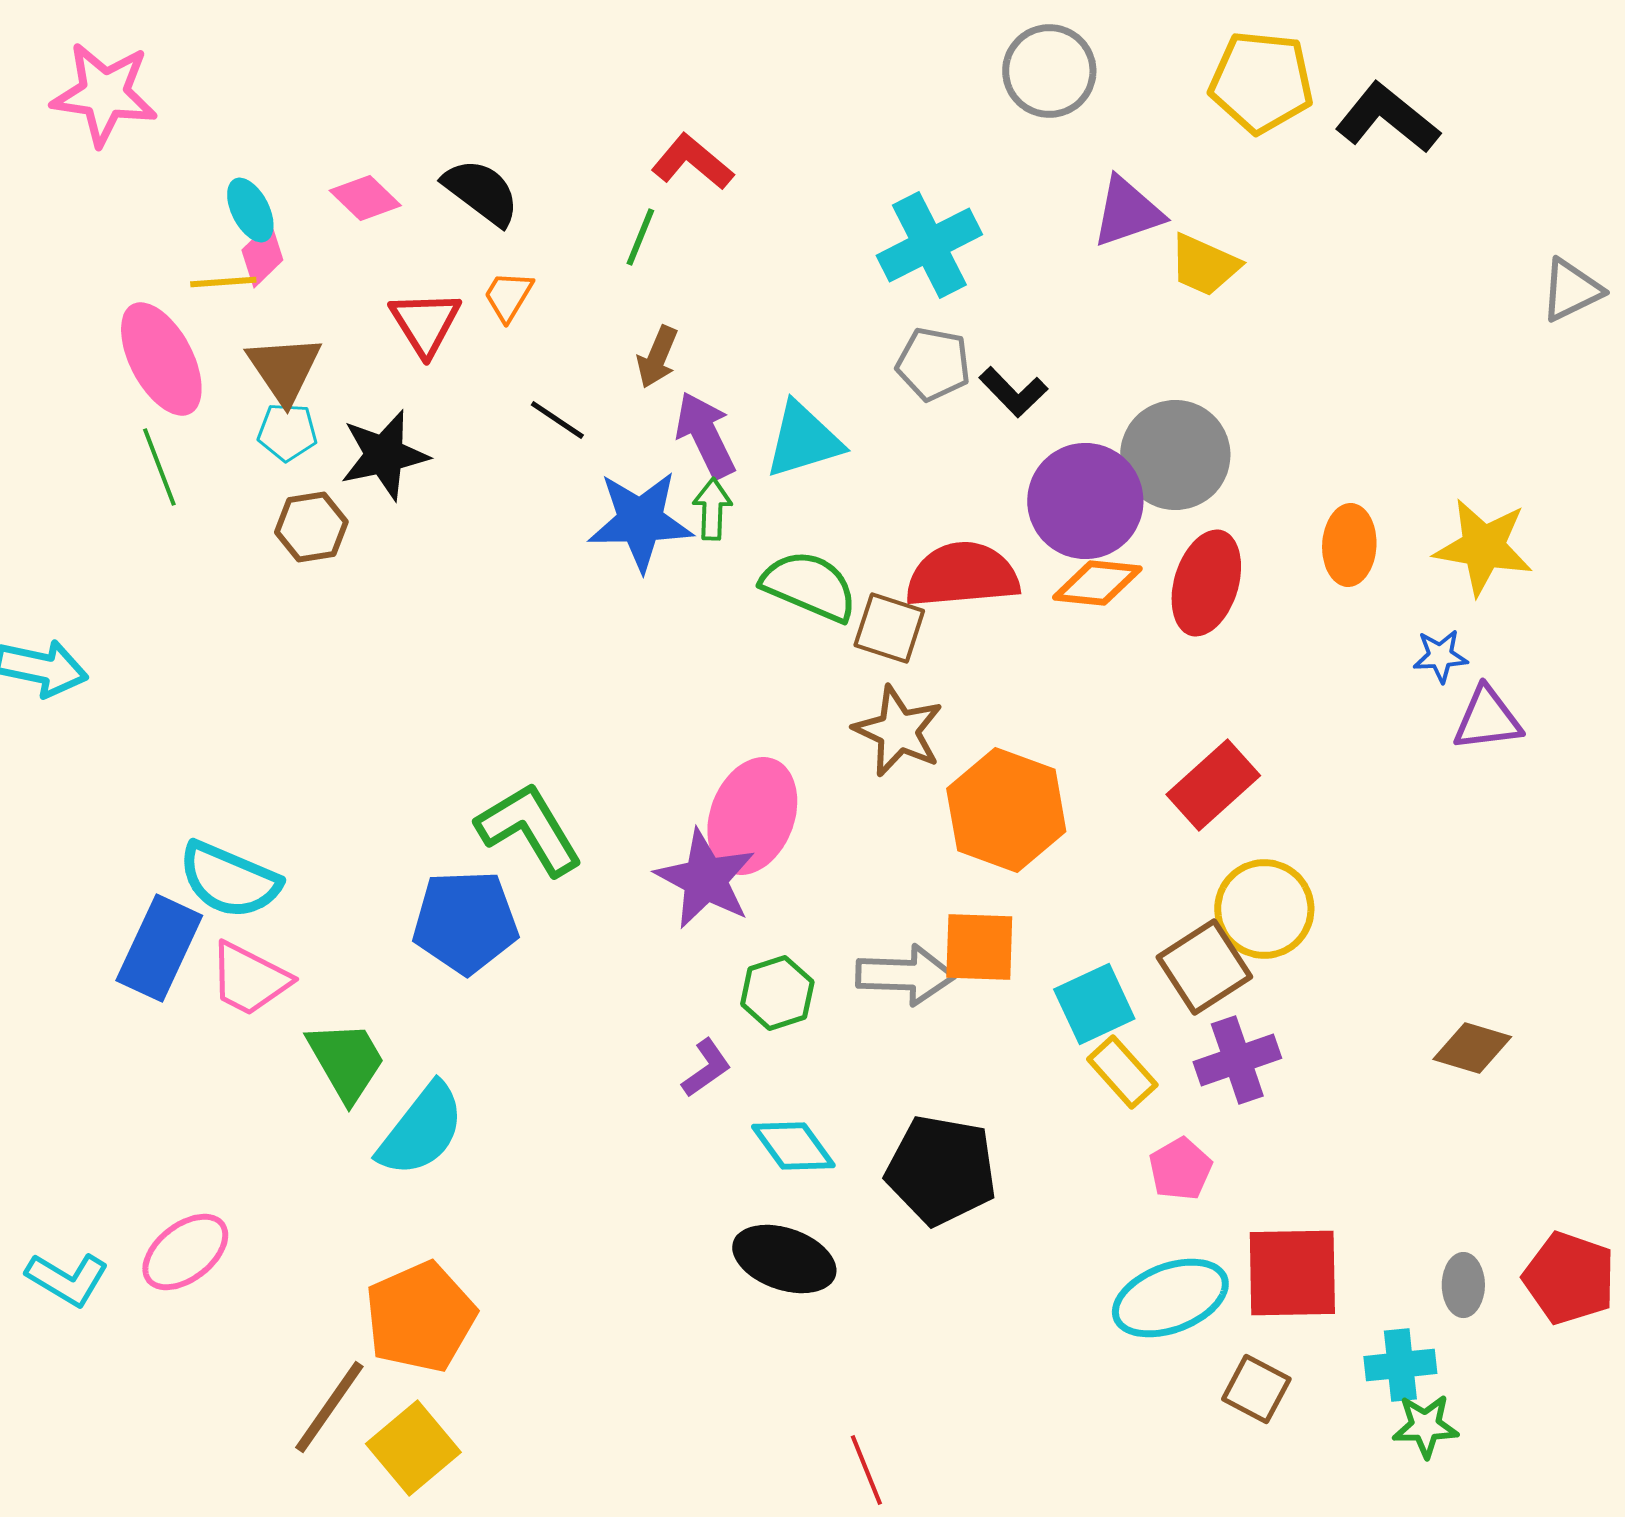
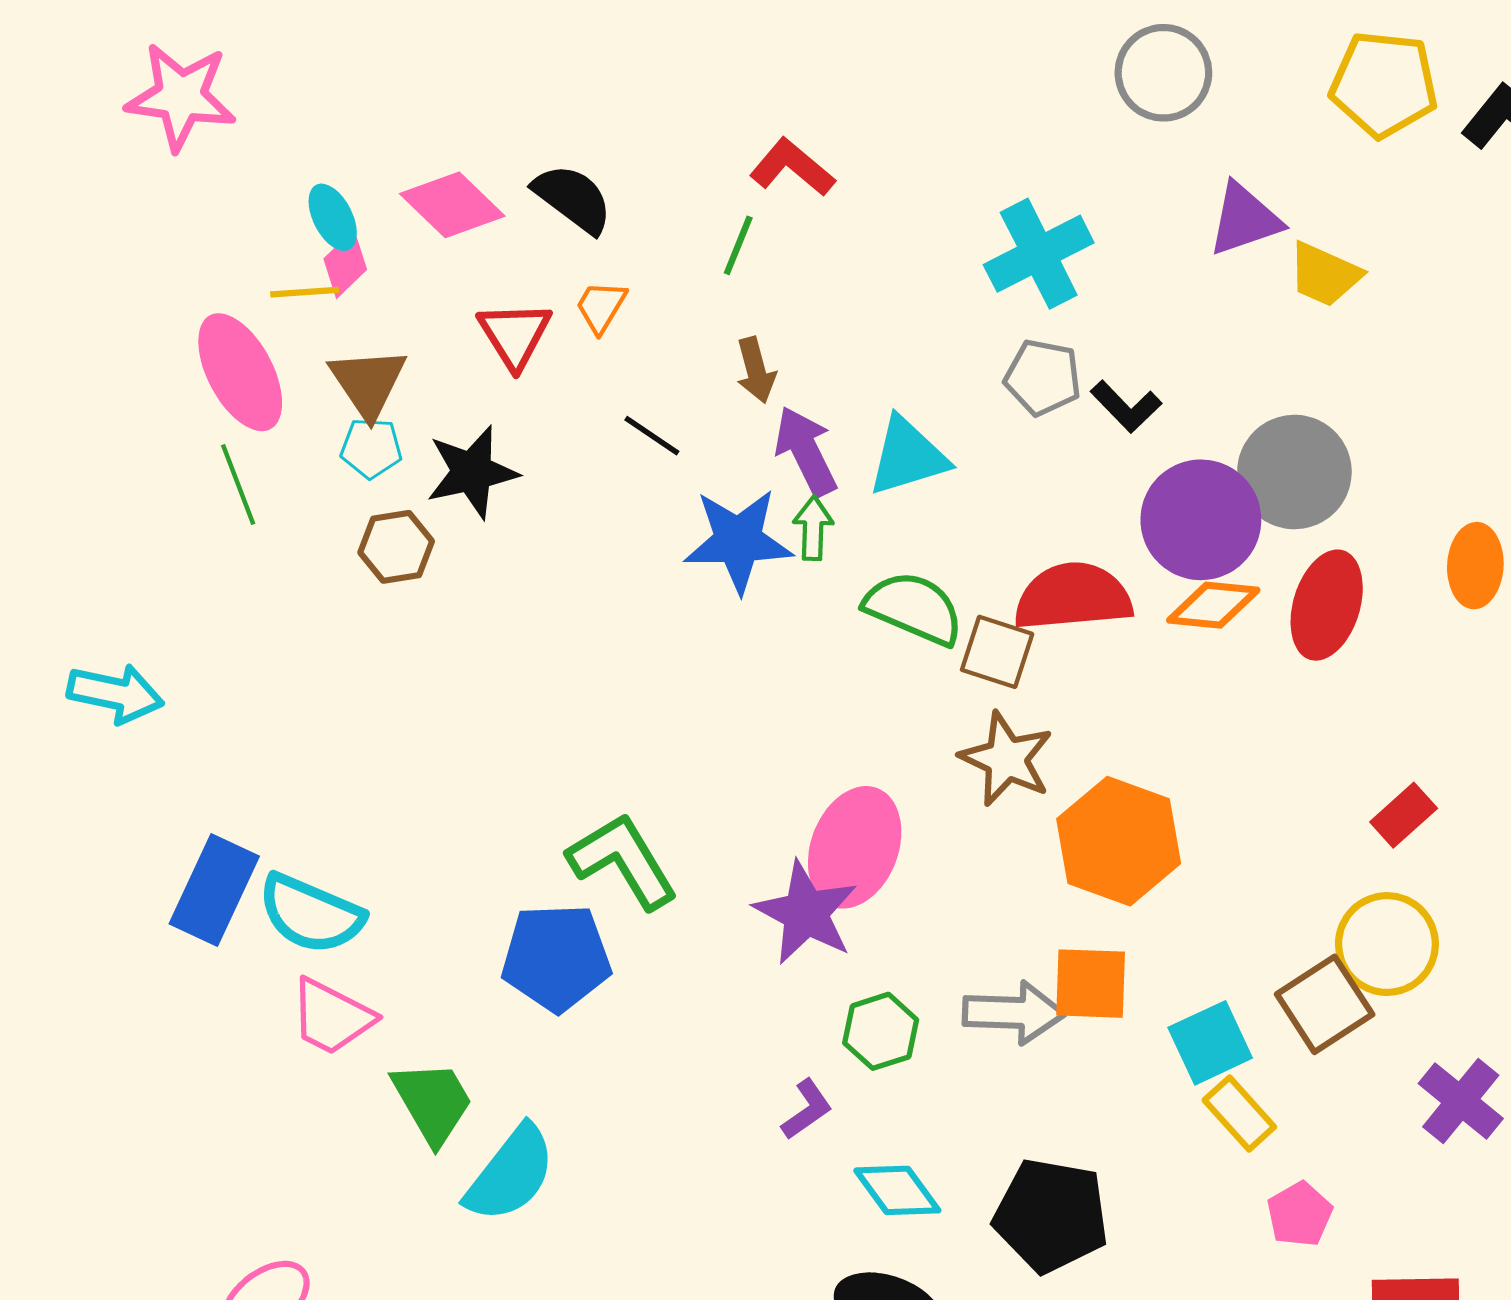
pink diamond: (365, 198) -> (452, 205), size x1.4
brown arrow: (657, 357) -> (756, 370), turned -38
red rectangle: (1213, 785) -> (1404, 815), moved, size x0.7
blue rectangle: (159, 948) -> (214, 890), moved
purple cross: (1237, 1060) -> (1461, 1101), moved, turned -32

